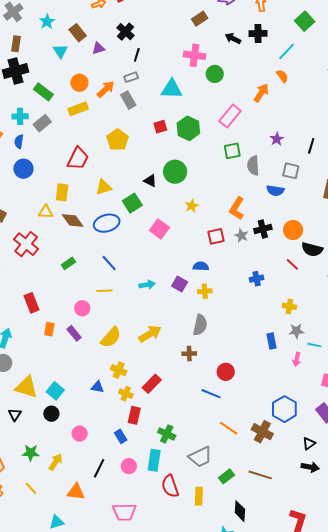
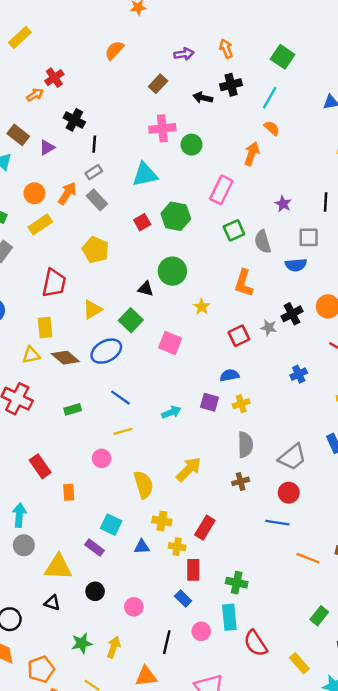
orange L-shape: (237, 208) -> (244, 283), moved
green rectangle: (68, 263) -> (73, 409), turned 32
purple rectangle: (74, 333) -> (94, 548), moved
yellow semicircle: (111, 337) -> (144, 485), turned -45
cyan square: (55, 391) -> (111, 525), moved
black triangle: (15, 415) -> (52, 603), turned -32
gray trapezoid: (200, 457) -> (292, 457), moved
yellow rectangle: (199, 496) -> (299, 663), moved, turned -30

